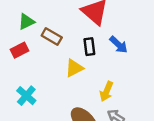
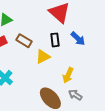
brown rectangle: (52, 36) -> (24, 41), moved

